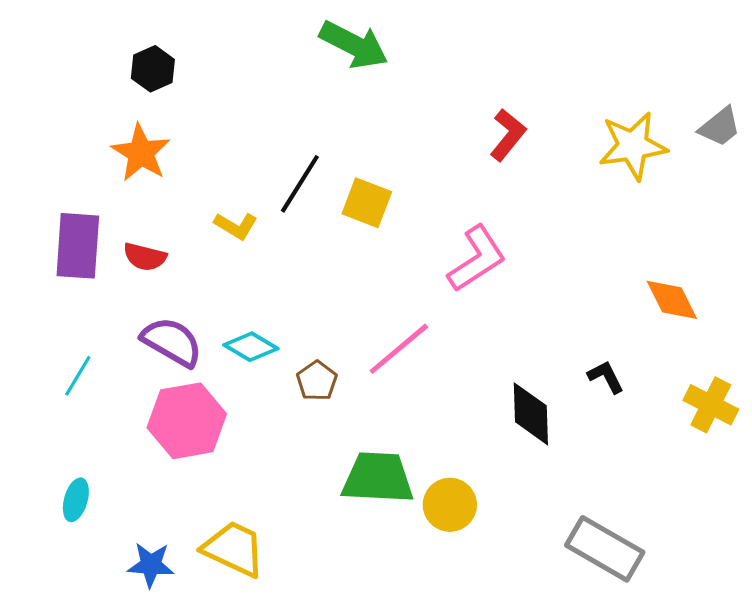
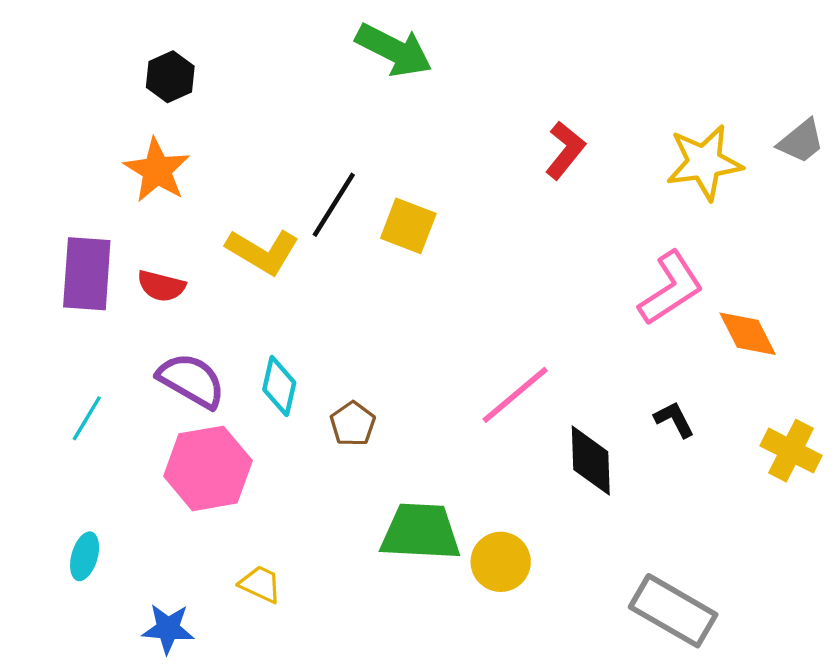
yellow L-shape: (236, 226) -> (263, 251), size x1.5
pink L-shape: (477, 259) -> (671, 288), moved
cyan diamond: (251, 347) -> (279, 386), turned 72
pink line: (399, 349) -> (515, 395), moved
yellow trapezoid: (234, 549) -> (260, 584), moved, size x0.6

